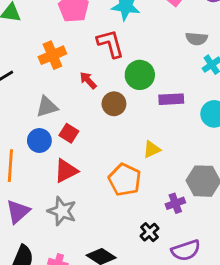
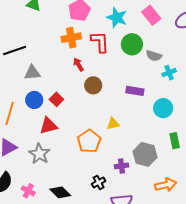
gray semicircle: (197, 39) -> (154, 56), moved
orange cross: (52, 55) -> (71, 38), moved
green circle: (140, 75) -> (132, 44), moved
gray triangle: (47, 107) -> (32, 73), moved

